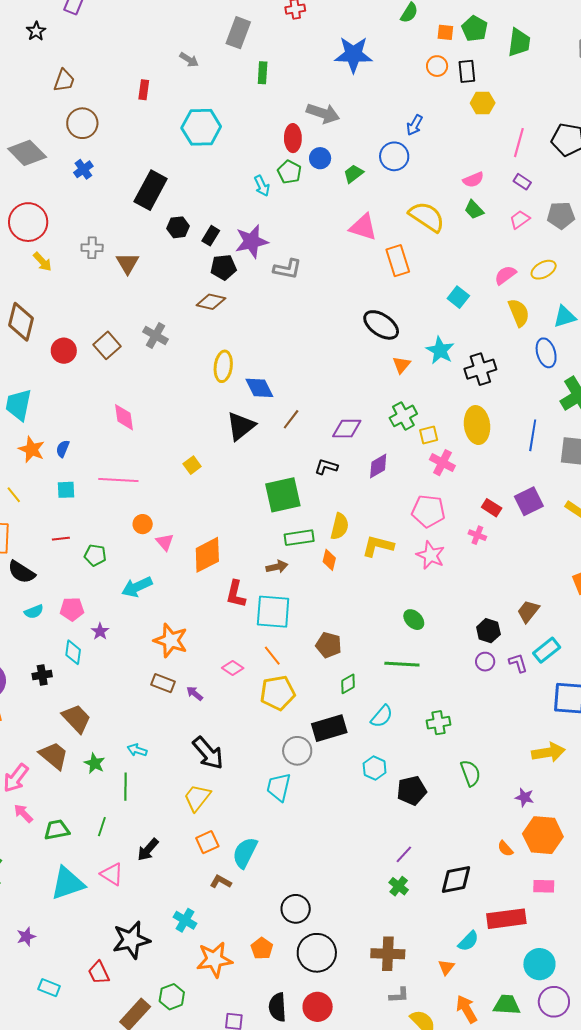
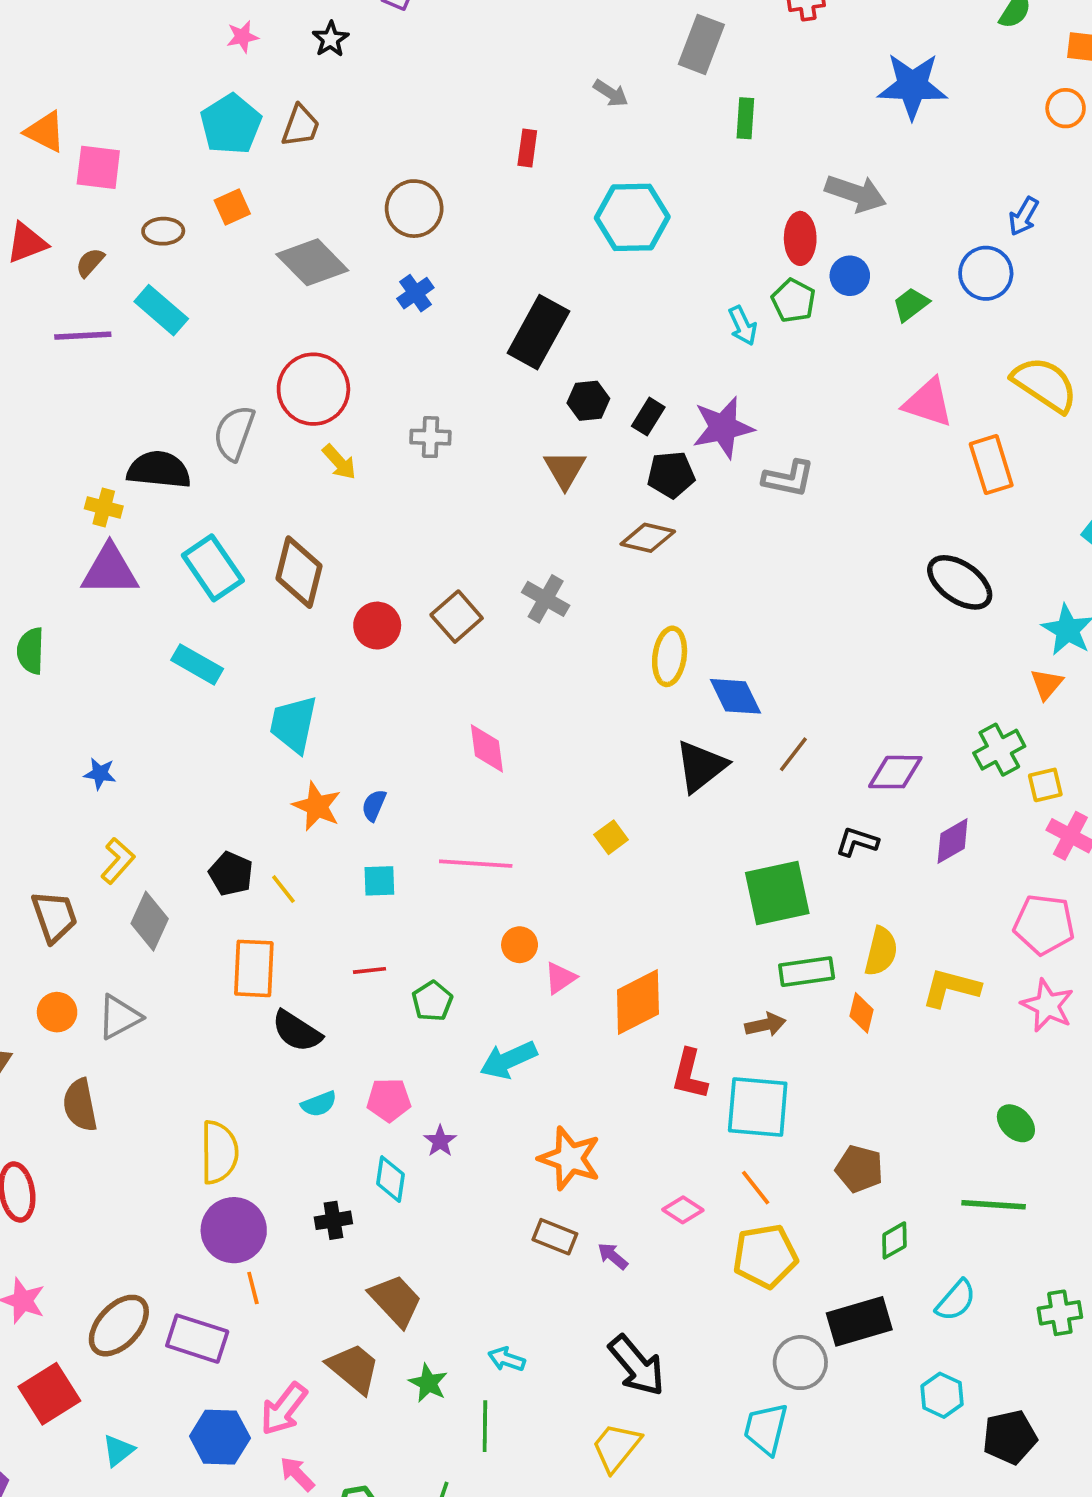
brown trapezoid: (64, 80) -> (301, 126), moved
brown triangle: (127, 263) -> (565, 469), moved
orange triangle: (401, 365) -> (1047, 684), moved
pink triangle: (165, 542) -> (560, 978), turned 36
green pentagon: (95, 555) -> (432, 1001), turned 30

